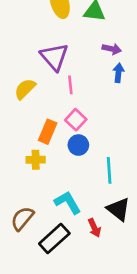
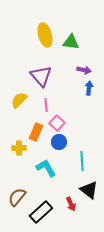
pink line: (70, 85) -> (46, 105), moved
yellow cross: (36, 160) -> (19, 148), moved
cyan L-shape: (68, 202) -> (46, 168), moved

